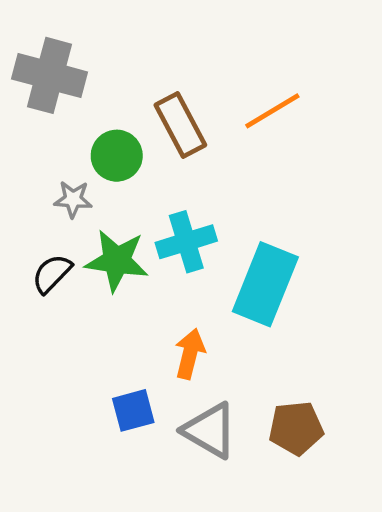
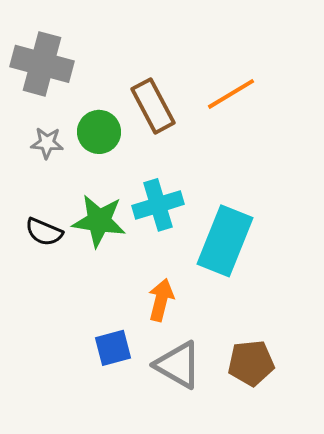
gray star: (73, 199) -> (47, 143), moved
black semicircle: (52, 274) -> (44, 232), turned -111

